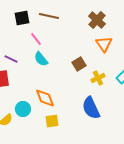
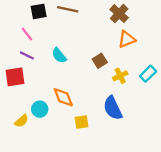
pink line: (36, 39) -> (27, 34), moved
orange triangle: (104, 44) -> (127, 39), turned 42
yellow square: (52, 121) -> (82, 122), moved

